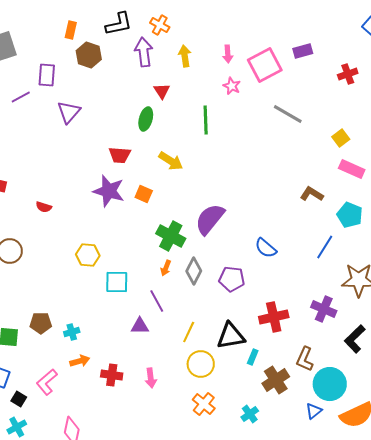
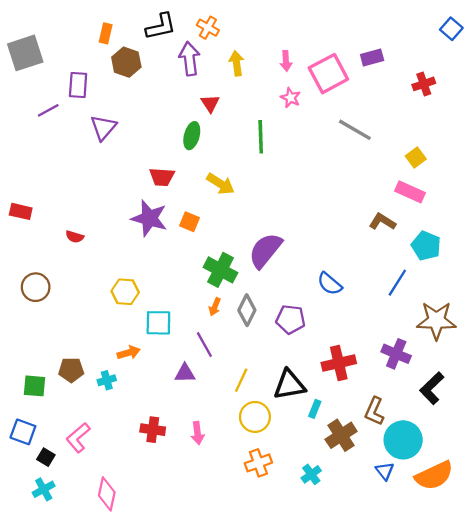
pink rectangle: (352, 169) -> (410, 192), moved
orange arrow: (80, 361) -> (129, 353), moved
orange cross: (204, 404) -> (258, 463), turned 30
blue triangle: (314, 411) -> (385, 471), turned -30

